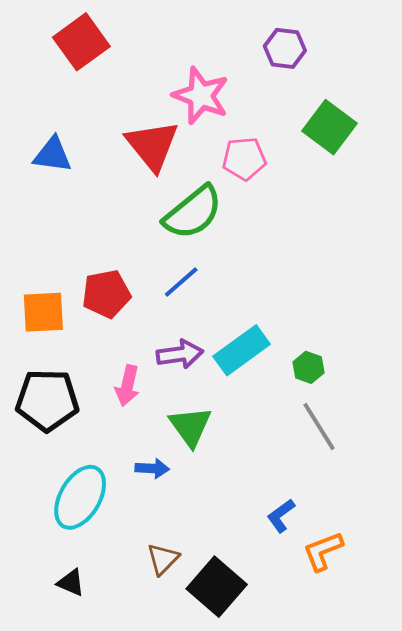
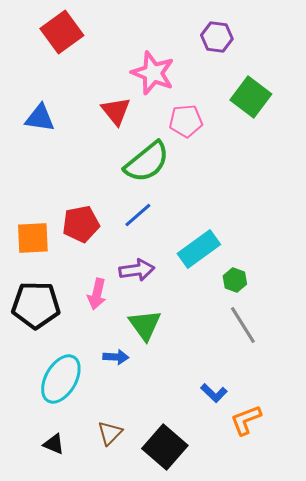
red triangle: (152, 146) -> (116, 111), size x0.7
cyan rectangle: (242, 350) -> (199, 249), moved
blue L-shape: (281, 516) -> (214, 393), turned -100
brown triangle: (163, 559) -> (110, 433), moved

